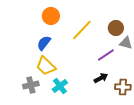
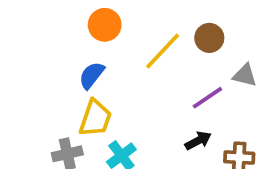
brown circle: (116, 28) -> (209, 38), moved
yellow trapezoid: (46, 66) -> (95, 118), turned -115

